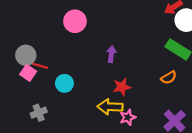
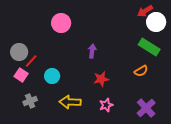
red line: (40, 66) -> (31, 61), turned -64
pink square: (28, 73) -> (21, 75), moved
yellow arrow: (110, 107) -> (70, 102), moved

